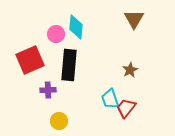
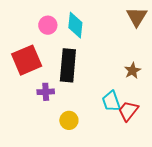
pink circle: (56, 34) -> (48, 25), moved
yellow circle: (59, 121) -> (69, 120), moved

